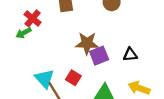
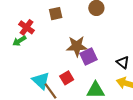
black triangle: (130, 55) -> (123, 62), moved, turned 48
red square: (73, 78) -> (67, 78), turned 32

